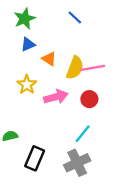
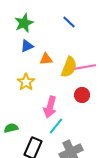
orange triangle: (49, 59) -> (46, 59), turned -40
pink arrow: (56, 97) -> (50, 107), moved, turned 120
cyan line: (83, 134) -> (56, 126), moved

